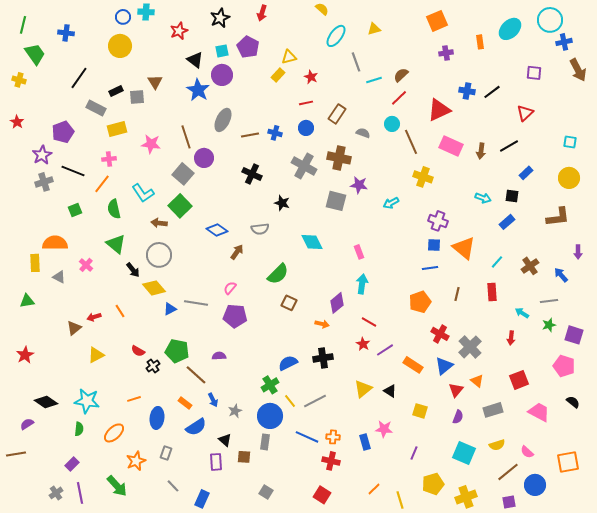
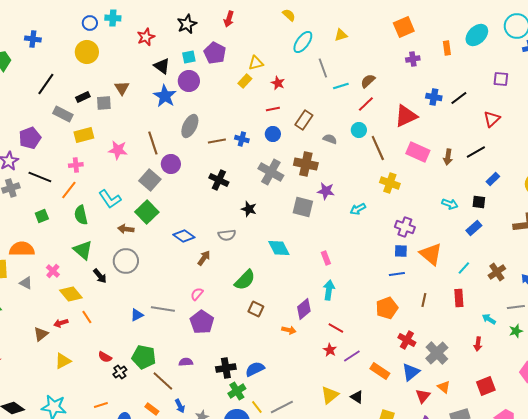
yellow diamond: (154, 288) -> (71, 294), moved
purple pentagon: (235, 316) -> (202, 322), turned 30
black cross: (323, 358) -> (226, 368), moved

